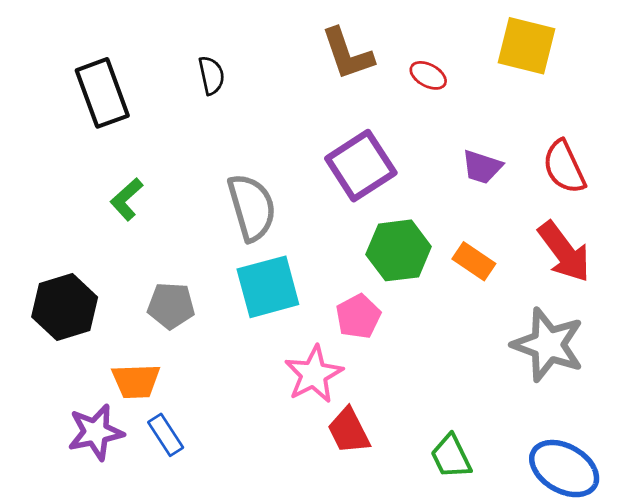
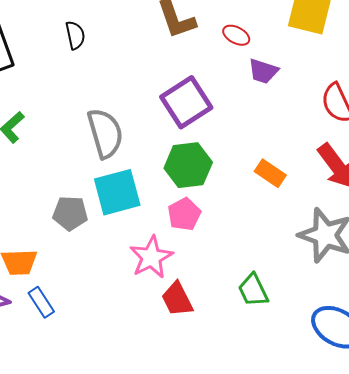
purple trapezoid: (482, 167) -> (263, 71), moved
green hexagon: (399, 250) -> (188, 165), moved
gray pentagon: (171, 306) -> (70, 213), moved
green trapezoid: (451, 456) -> (253, 290), moved

